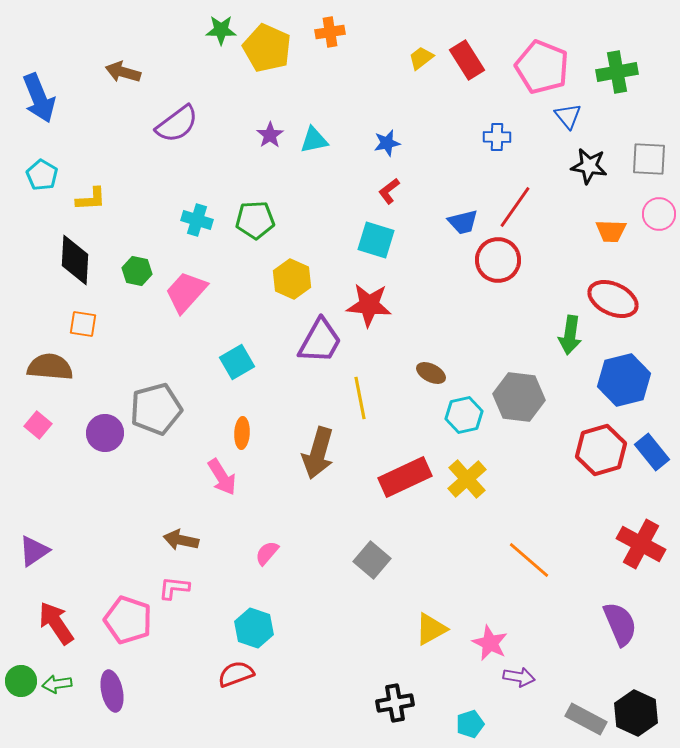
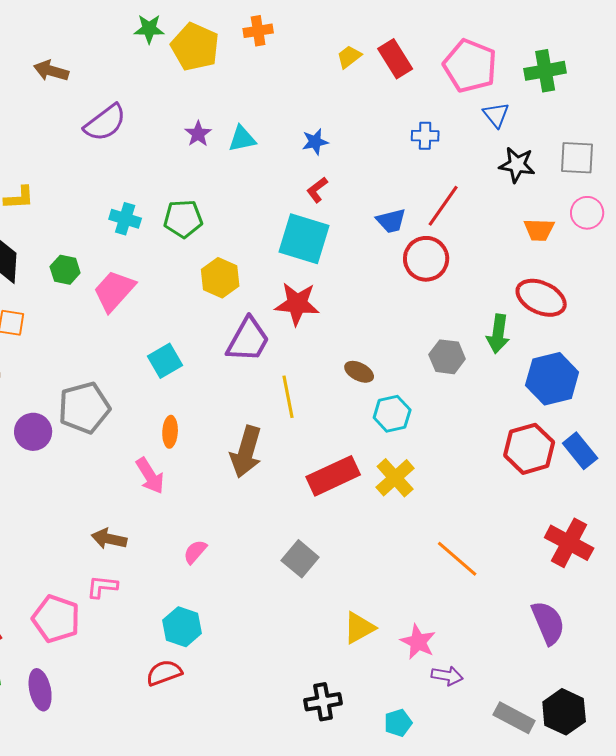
cyan square: (376, 240) -> (304, 239), size x1.4
gray hexagon: (519, 397) -> (447, 357), moved, size x0.7

